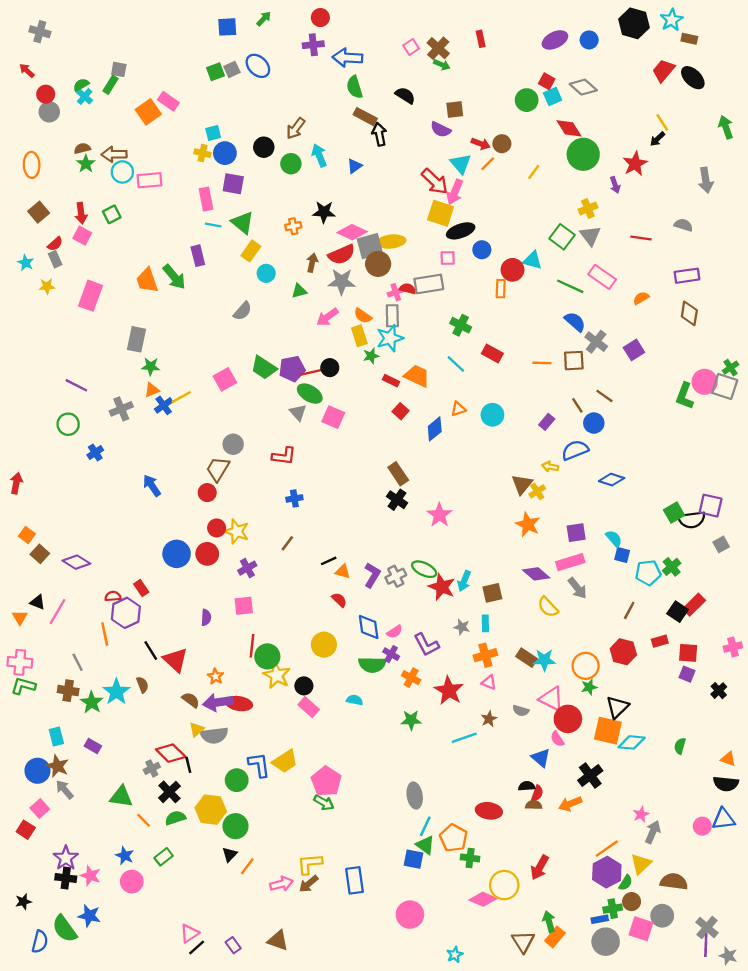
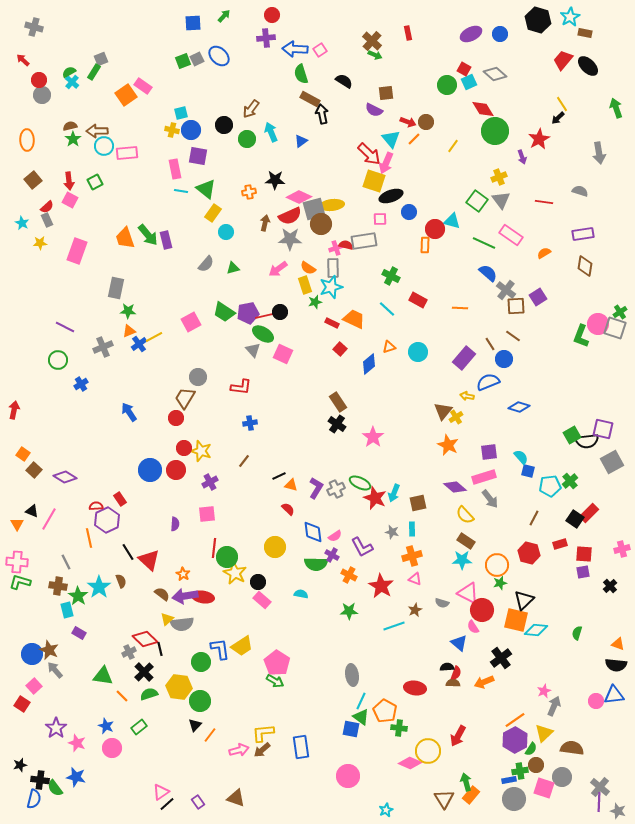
pink square: (411, 47) -> (320, 50), moved
gray square: (119, 69) -> (101, 59), turned -32
purple rectangle: (198, 256) -> (166, 240), moved
green triangle: (299, 291) -> (233, 268), moved
brown square: (574, 361) -> (516, 306), moved
purple rectangle: (547, 422) -> (464, 358), size x1.6
gray square: (721, 544) -> (612, 462), size x1.6
brown rectangle: (527, 658) -> (466, 541), moved
purple square: (687, 674) -> (583, 572), turned -32
cyan rectangle: (56, 737) -> (67, 610), moved
black cross: (66, 878) -> (40, 780), moved
green semicircle: (65, 929) -> (55, 788), size x0.7

